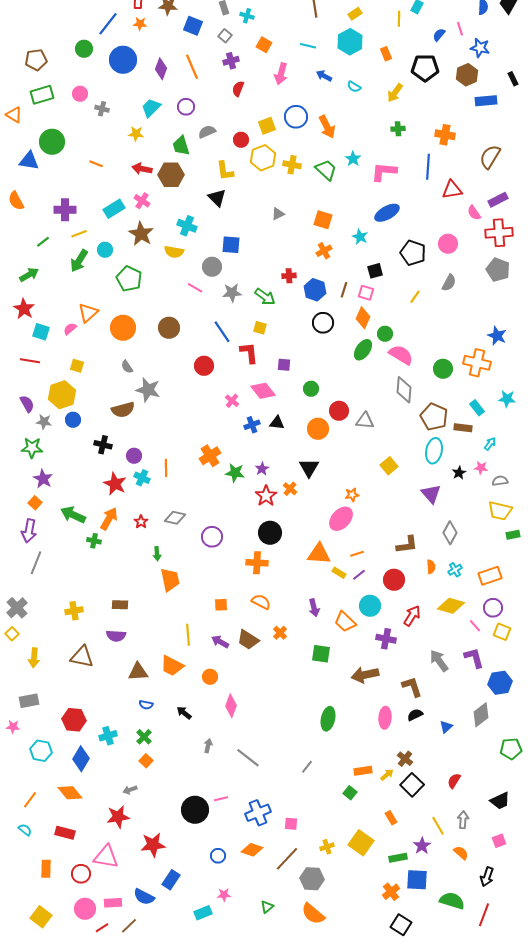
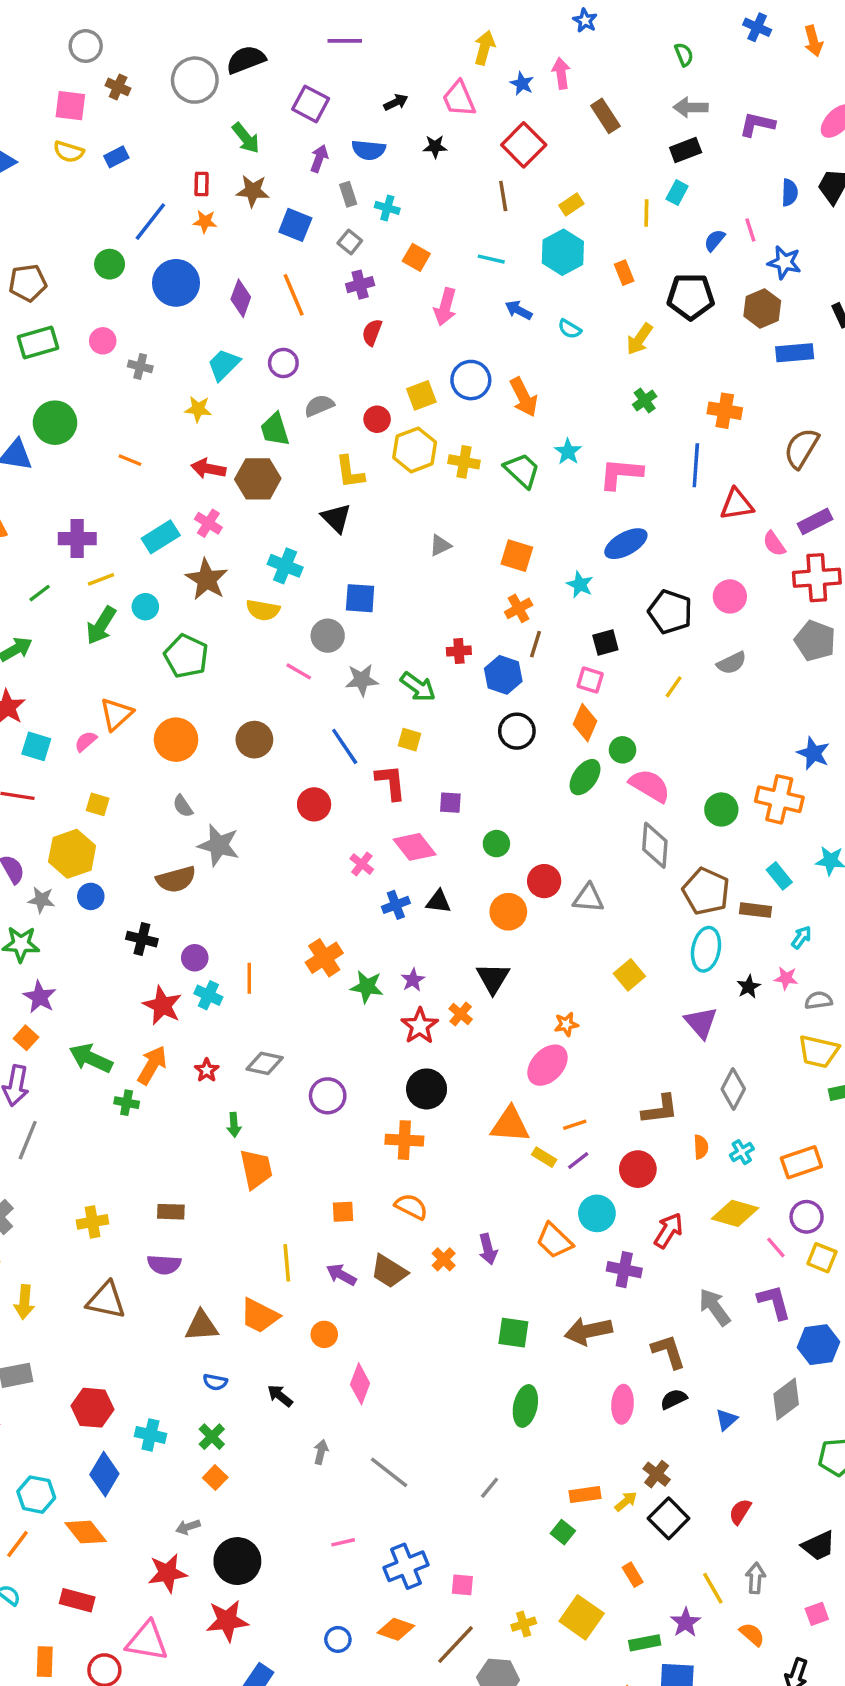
green cross: (398, 129) -> (645, 400), turned -32
gray semicircle: (449, 283) -> (732, 663), turned 36
brown line: (344, 290) -> (536, 644), moved
purple arrow: (314, 608) -> (488, 1249), moved
green square: (321, 654) -> (513, 1333), moved
cyan cross: (108, 736) -> (150, 1435), turned 30
cyan hexagon: (41, 751) -> (36, 1495), moved
black circle: (195, 810) -> (237, 1561), moved

